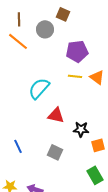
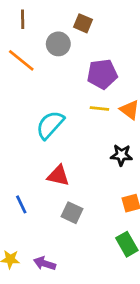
brown line: (19, 19) -> (23, 19), moved
red triangle: (56, 115) -> (58, 176), moved
black star: (81, 129) -> (121, 155), moved

